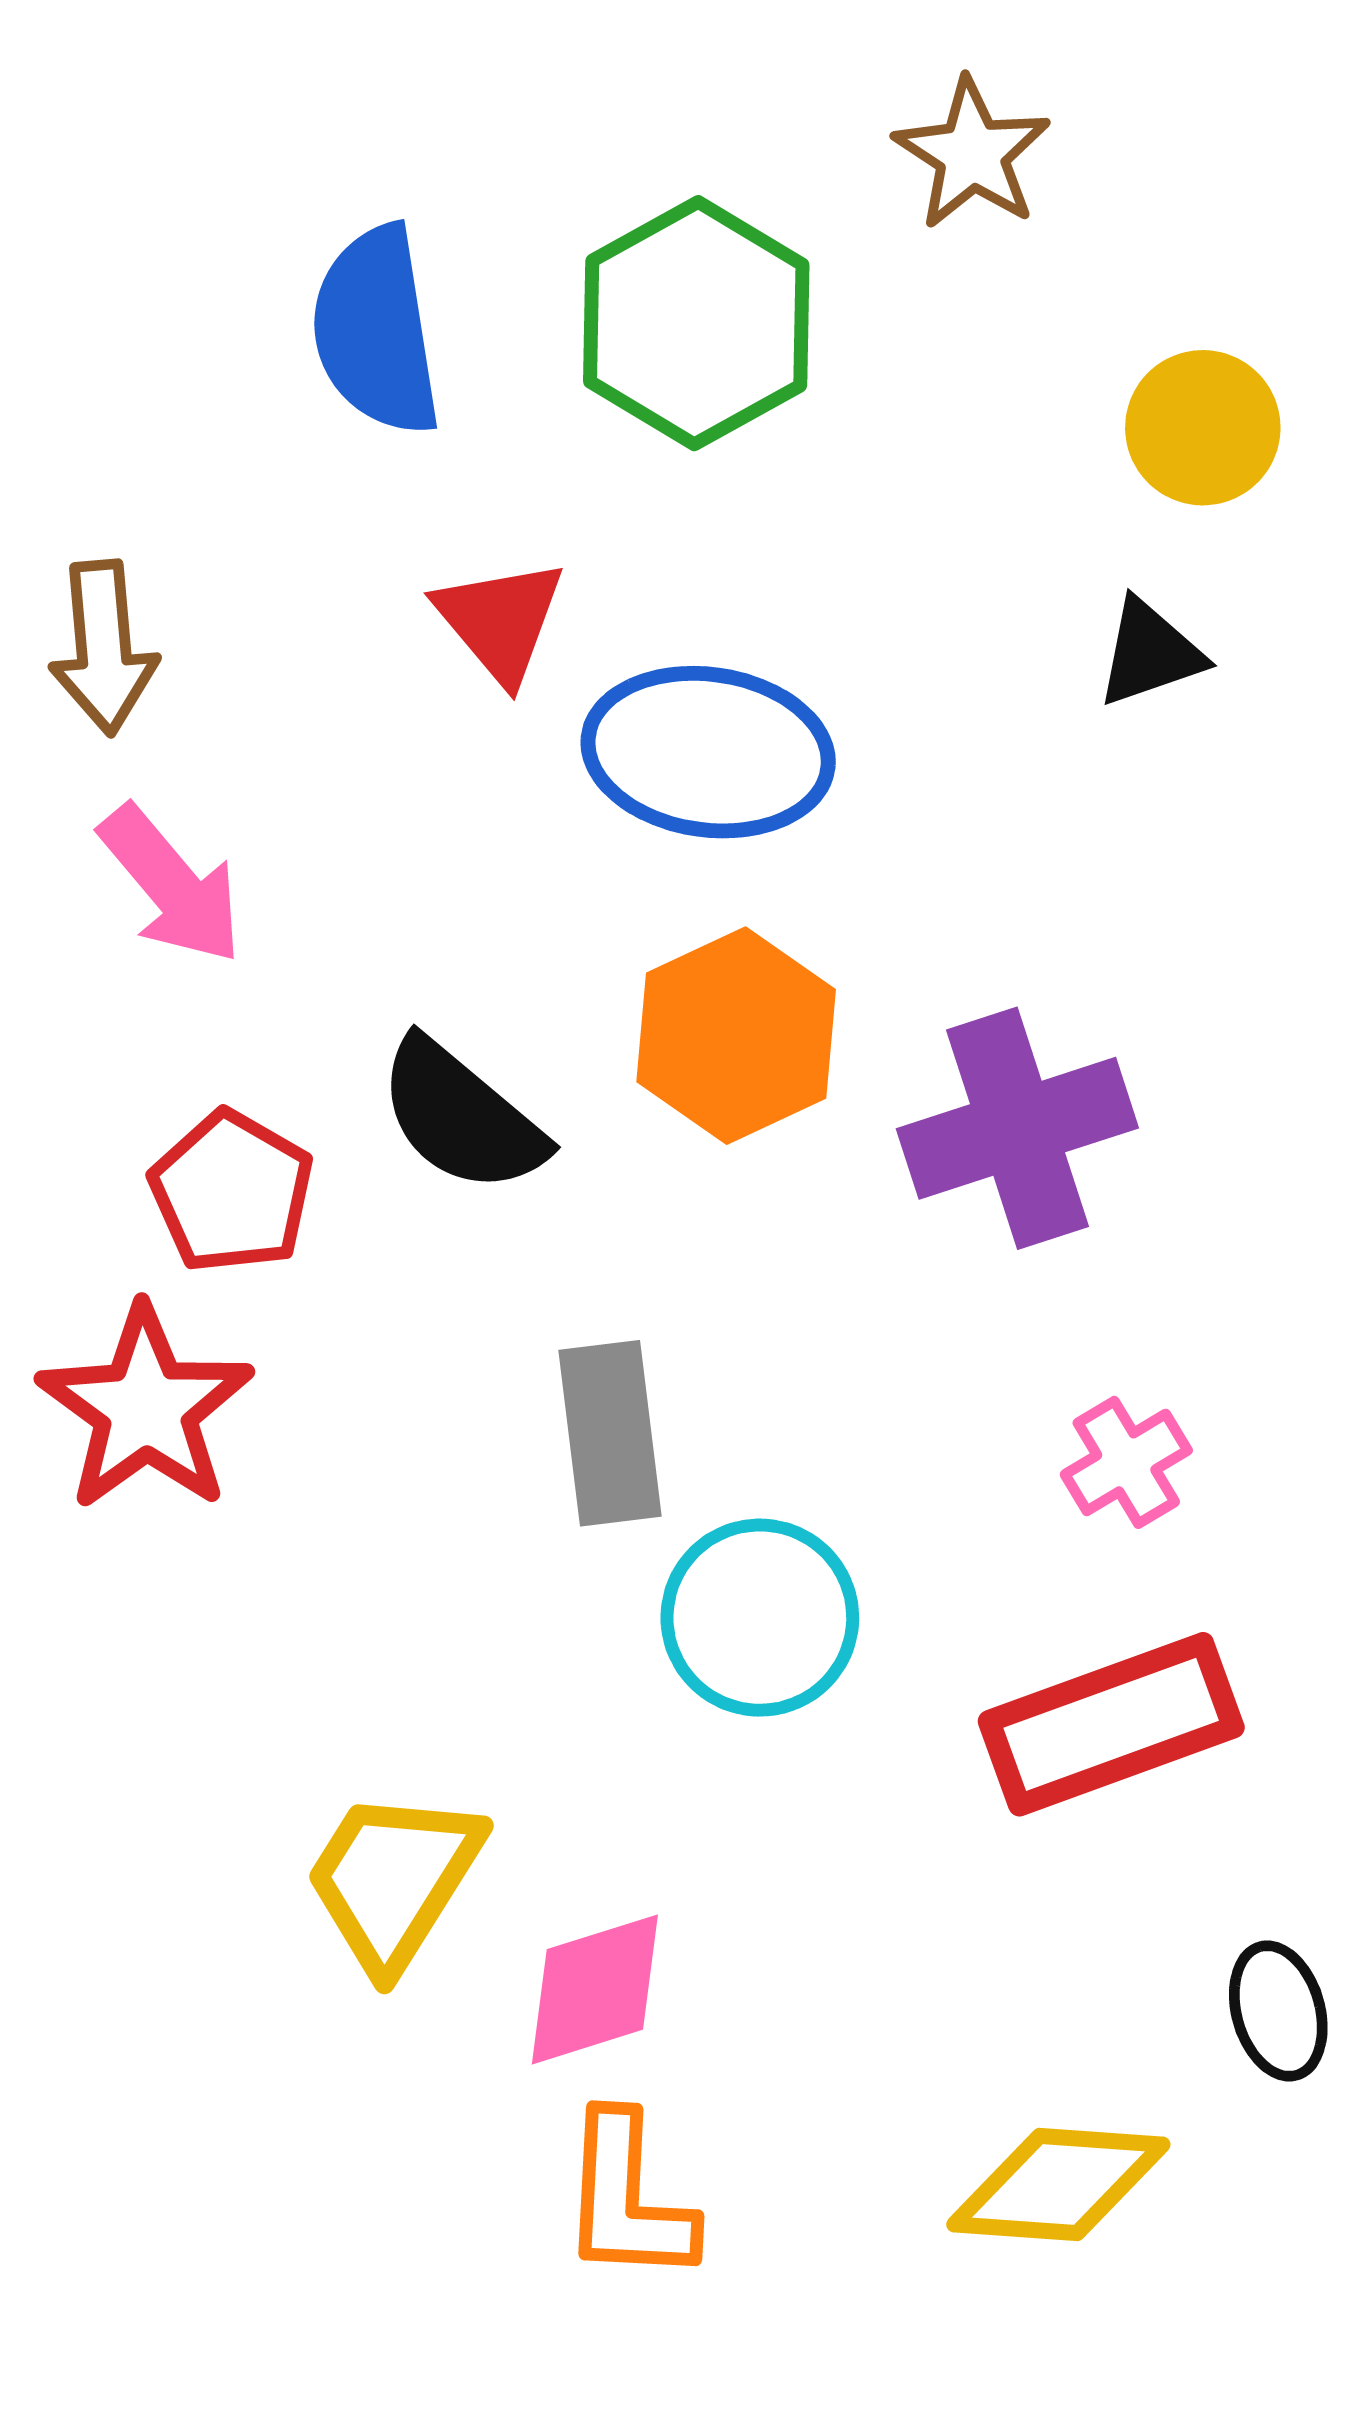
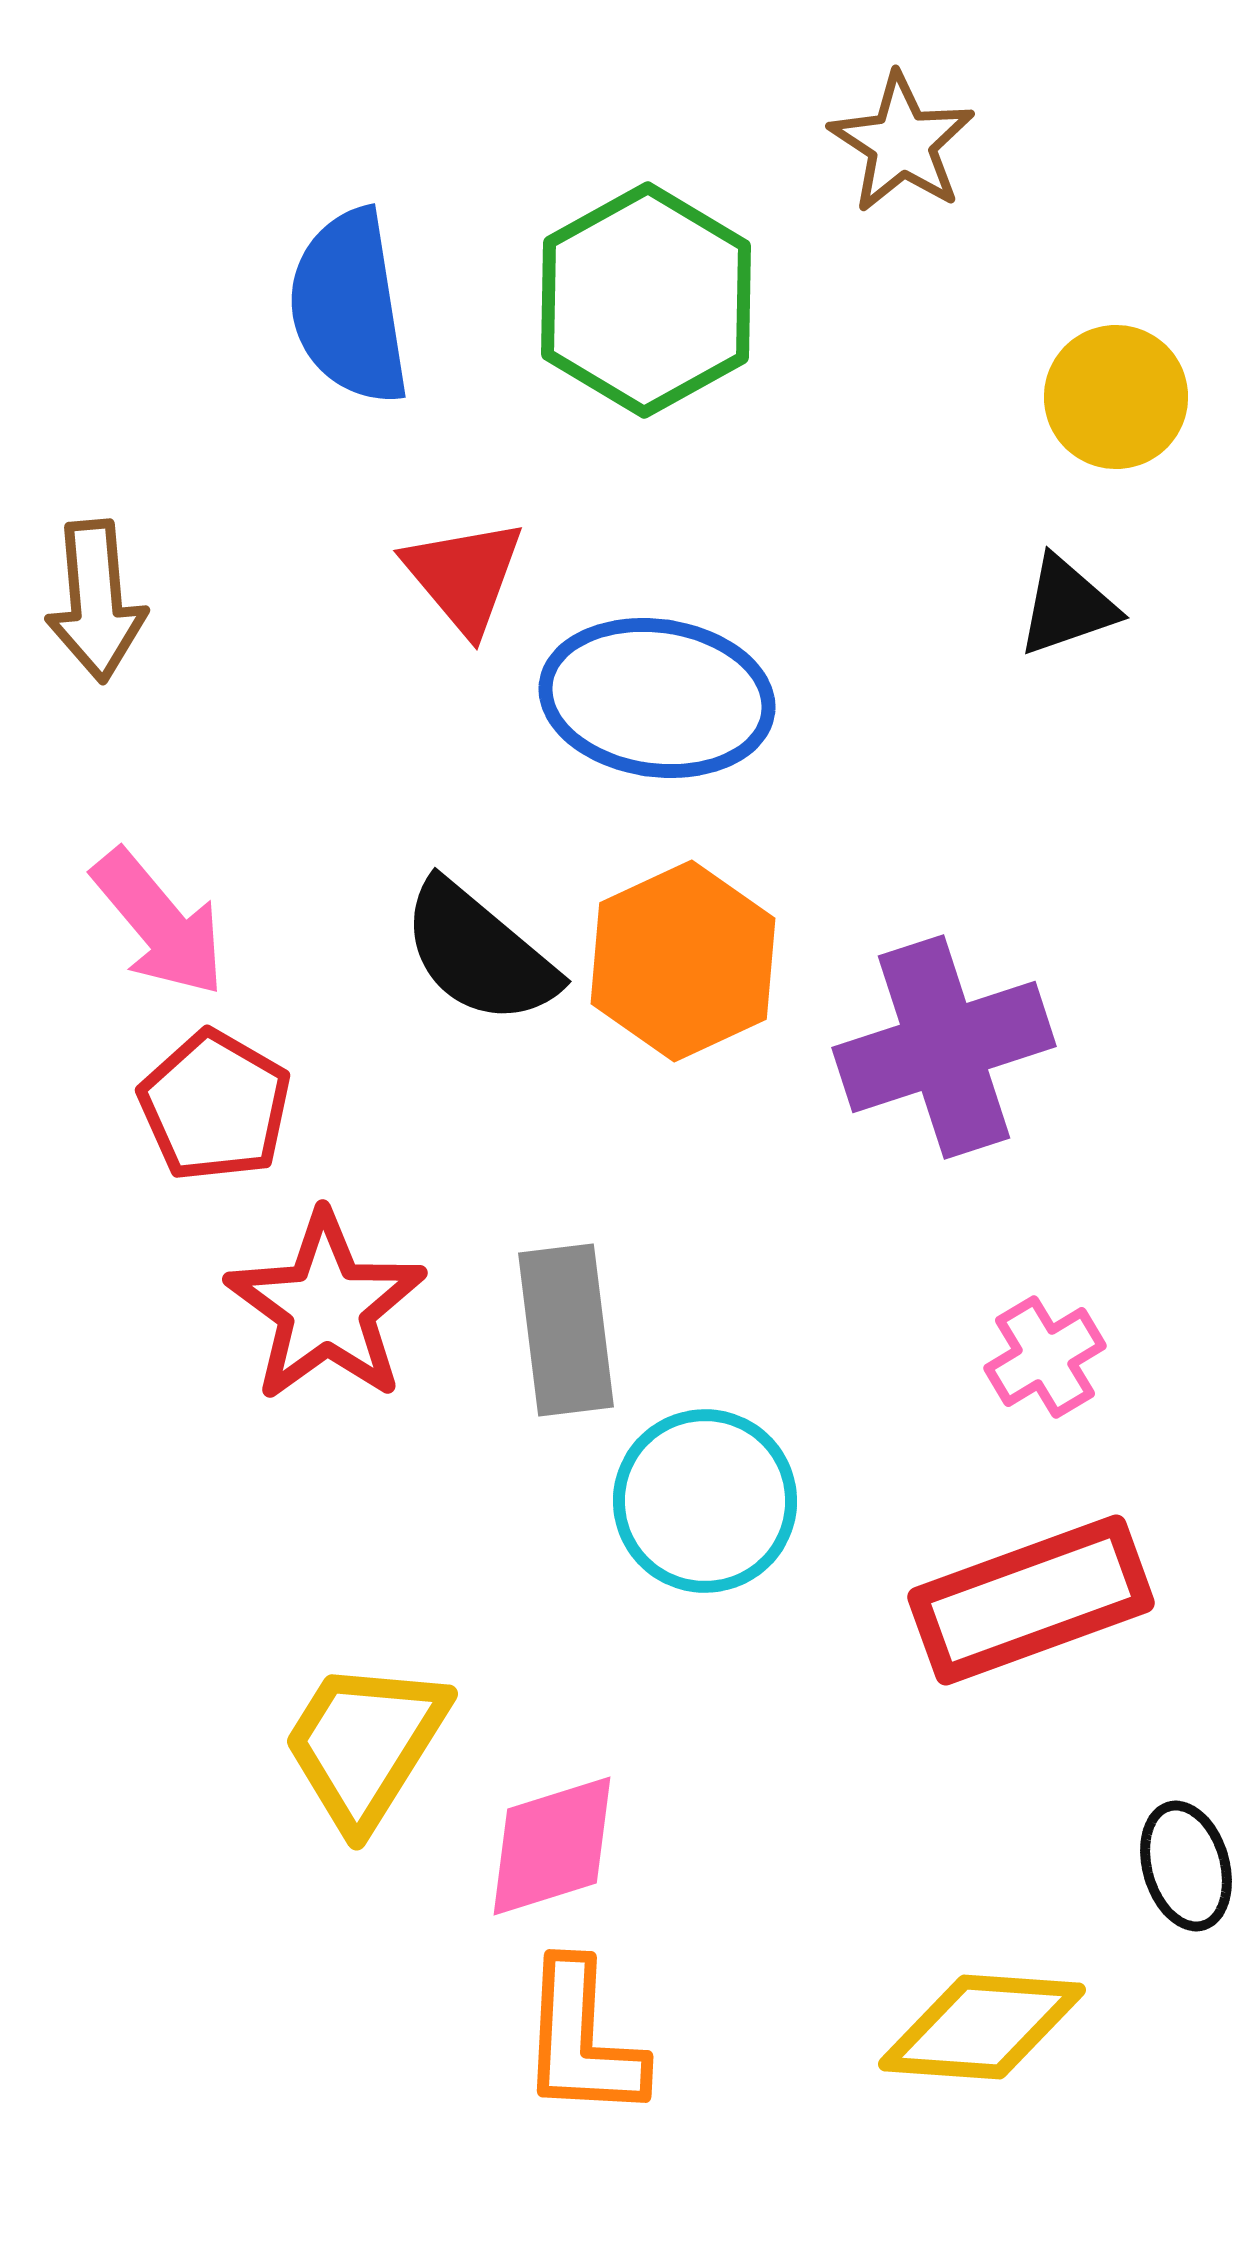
pink arrow: (171, 885) -> (159, 923), moved
black semicircle: (461, 1116) -> (479, 953), moved
red star: (145, 1409) -> (326, 1307), moved

